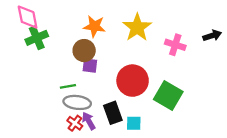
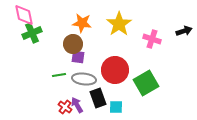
green square: (168, 96) -> (146, 83), turned 30
gray ellipse: (77, 102) -> (84, 79), moved

